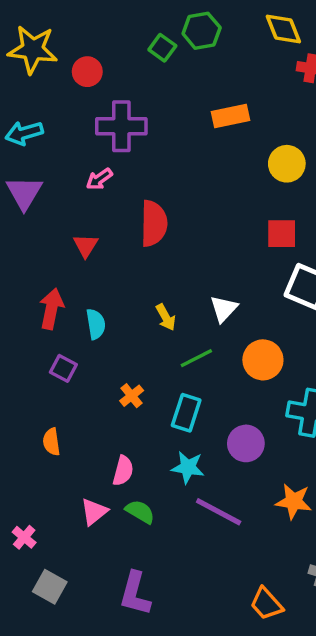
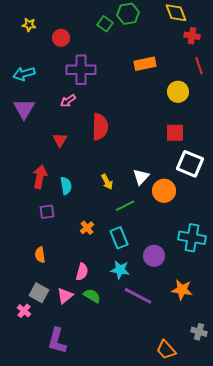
yellow star: (33, 49) -> (29, 25), size x0.5
orange circle: (263, 360) -> (164, 191), moved
purple square: (63, 368) -> (47, 212), turned -35
cyan rectangle: (186, 413) -> (119, 238), turned -40
gray square: (50, 587) -> (39, 293), moved
purple L-shape: (135, 594) -> (57, 341), moved

